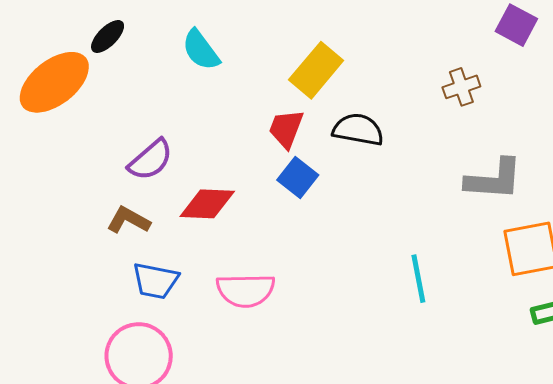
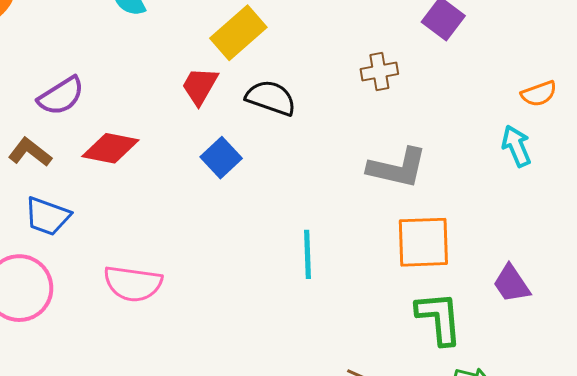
blue square: (298, 178) -> (221, 158), moved
pink semicircle: (246, 290) -> (133, 284), moved

